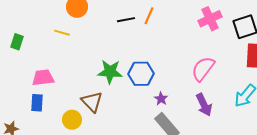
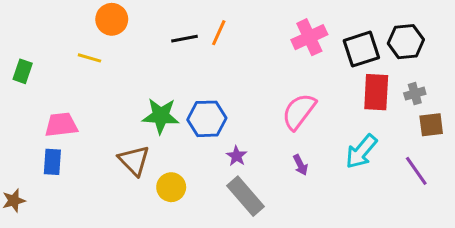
purple arrow: (204, 105) -> (300, 165), size x0.6
yellow circle: (72, 120) -> (171, 187), moved

